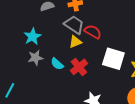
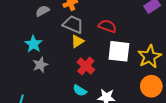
red semicircle: (93, 32) -> (107, 26), moved
cyan semicircle: (57, 64) -> (80, 90), moved

